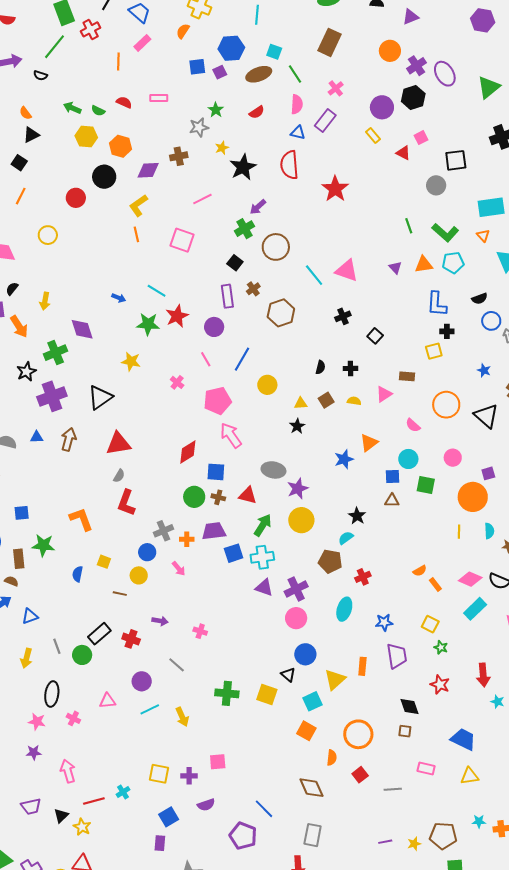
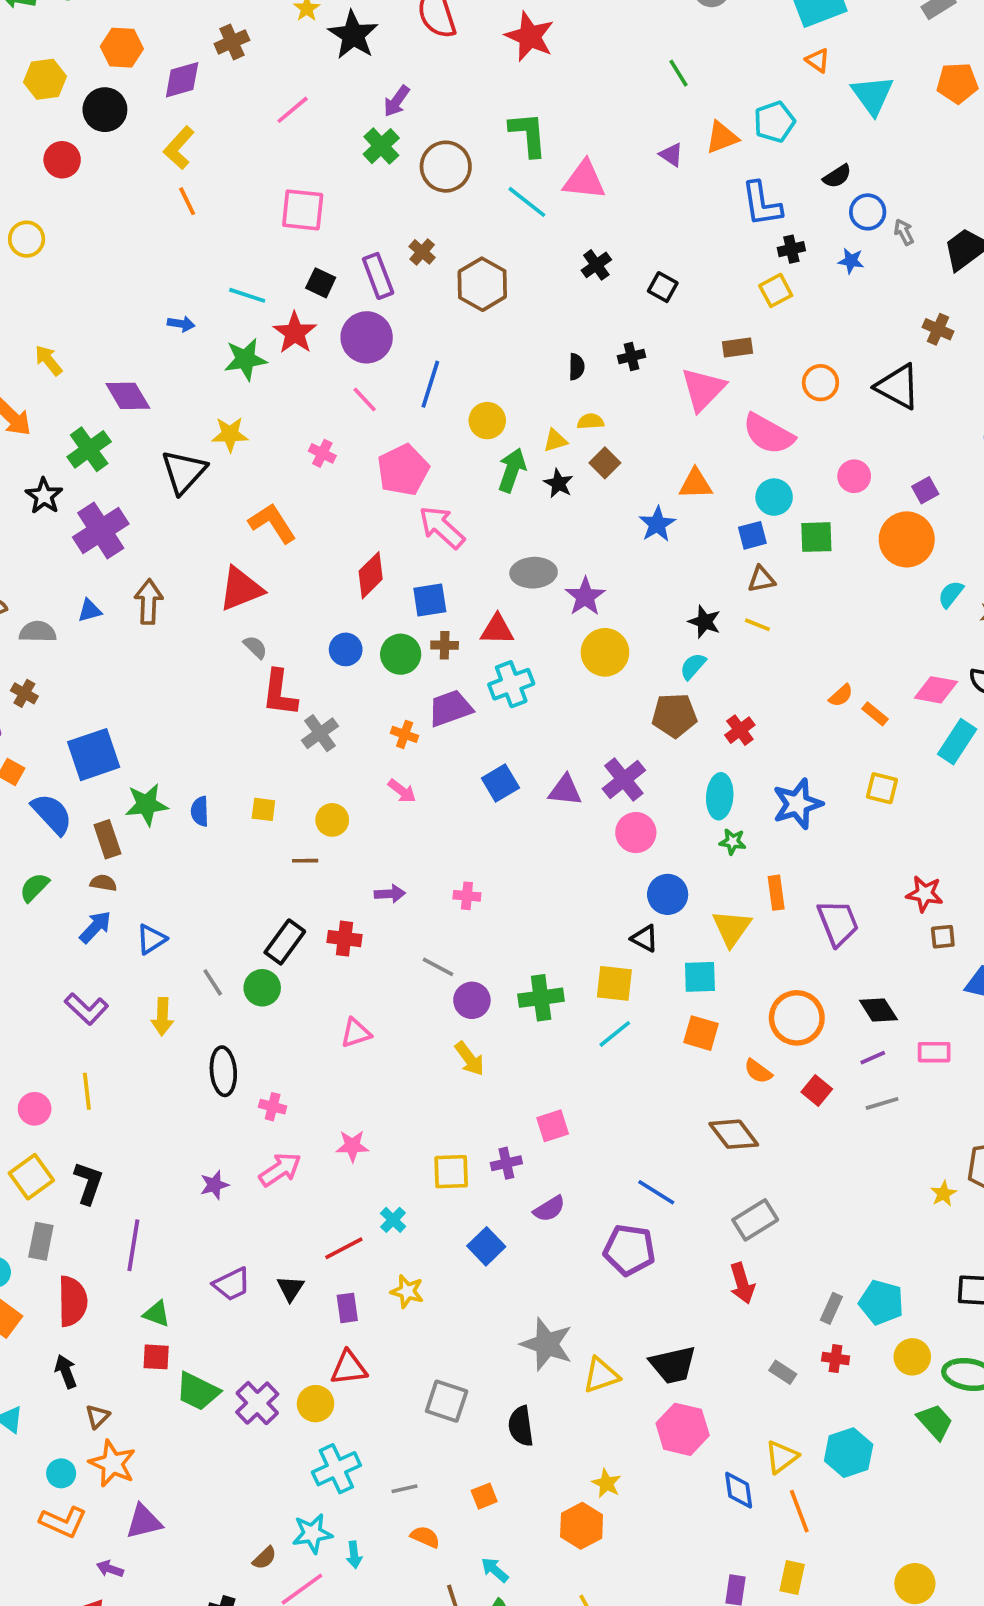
yellow hexagon: (86, 137) -> (45, 79), moved
green L-shape: (445, 233) -> (528, 134), moved, turned -124
pink square: (182, 240) -> (303, 210), moved
black square: (235, 263) -> (321, 283), moved
yellow arrow: (45, 301) -> (48, 360), turned 144
purple circle: (214, 327) -> (367, 337), size x1.4
blue star: (484, 370) -> (851, 261), moved
pink triangle: (384, 394) -> (703, 389), size x1.5
black triangle: (100, 397) -> (184, 472), moved
brown square: (326, 400) -> (605, 463), moved
yellow semicircle: (354, 401) -> (591, 421), moved
orange circle: (446, 405) -> (820, 383), size x0.7
pink semicircle: (413, 425) -> (768, 434), size x1.8
orange triangle: (369, 443) -> (696, 484), turned 48
gray semicircle: (119, 476) -> (255, 647), turned -64
blue square: (22, 513) -> (94, 755), size x1.8
orange L-shape: (81, 519) -> (272, 523), moved
green arrow: (263, 525) -> (512, 470), moved
gray cross: (164, 531) -> (320, 733), moved
cyan semicircle: (489, 531) -> (951, 594), turned -126
yellow line: (459, 532) -> (757, 625), moved, turned -56
orange cross: (187, 539) -> (405, 734), turned 32
blue circle: (147, 552) -> (346, 649), moved
blue square: (234, 553) -> (500, 783), moved
cyan cross: (262, 557) -> (511, 684), moved
blue semicircle: (78, 574) -> (200, 811), moved
blue star: (384, 622) -> (798, 804), size x1.5
green star: (441, 647) -> (733, 842), moved
purple trapezoid: (397, 656) -> (838, 923), moved
purple circle: (142, 681) -> (472, 1000), moved
pink triangle: (107, 701) -> (356, 1033), moved
cyan square: (313, 701) -> (700, 977), turned 36
black diamond: (409, 706) -> (878, 1010), moved
cyan line: (150, 709) -> (615, 1034), moved
pink star: (37, 722) -> (352, 1146), moved
brown square: (405, 731) -> (943, 937), moved
orange semicircle: (332, 758) -> (758, 1071), turned 133
pink arrow: (68, 771) -> (280, 1170), moved, turned 85
yellow star: (82, 827) -> (407, 1291), moved
gray rectangle: (313, 835) -> (755, 1220), turned 60
purple line: (385, 842) -> (873, 1058), moved
purple rectangle: (160, 843) -> (347, 1308), moved

